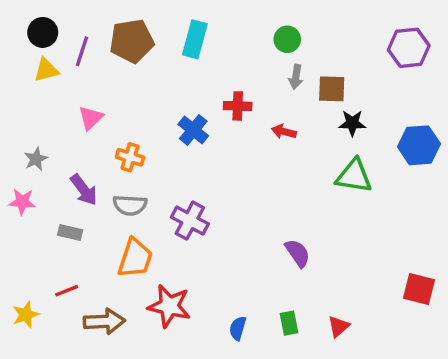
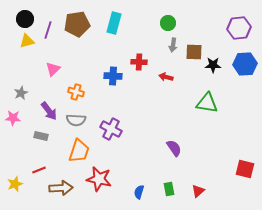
black star: (352, 123) -> (213, 65), moved
blue cross: (193, 130) -> (113, 76), turned -36
blue hexagon: (419, 145) -> (245, 64), moved

